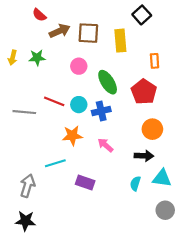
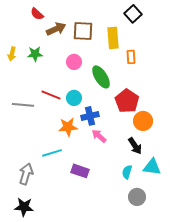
orange rectangle: (155, 61) -> (131, 57), moved
red pentagon: (144, 92) -> (127, 101), moved
blue cross: (101, 111) -> (90, 116), moved
black arrow: (144, 156) -> (135, 146), turned 54
gray circle: (165, 210) -> (137, 197), moved

